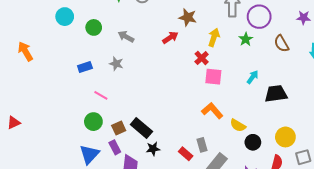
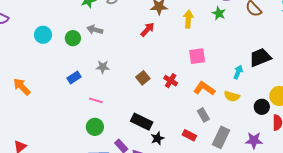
gray arrow: (126, 37) -> (95, 30), moved
orange arrow: (25, 51) -> (22, 87), moved
red cross: (202, 58) -> (171, 81), moved
cyan arrow: (253, 77) -> (238, 72), moved
brown square: (119, 128) -> (143, 78), moved
black circle: (253, 142) -> (262, 107), moved
gray rectangle: (202, 145) -> (203, 115), moved

